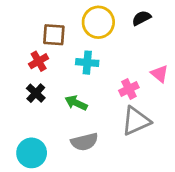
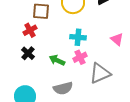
cyan cross: (87, 63) -> (78, 37), moved
pink cross: (129, 89) -> (80, 57), moved

